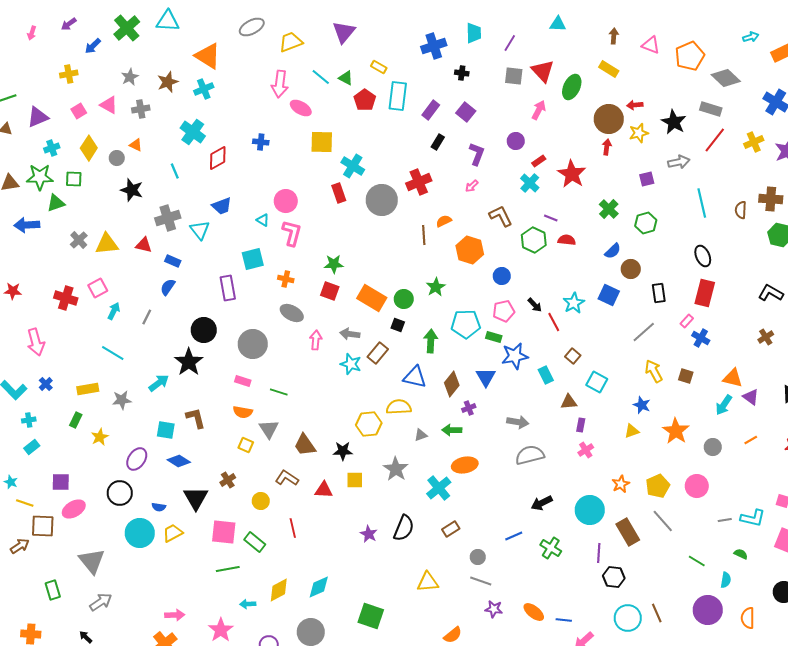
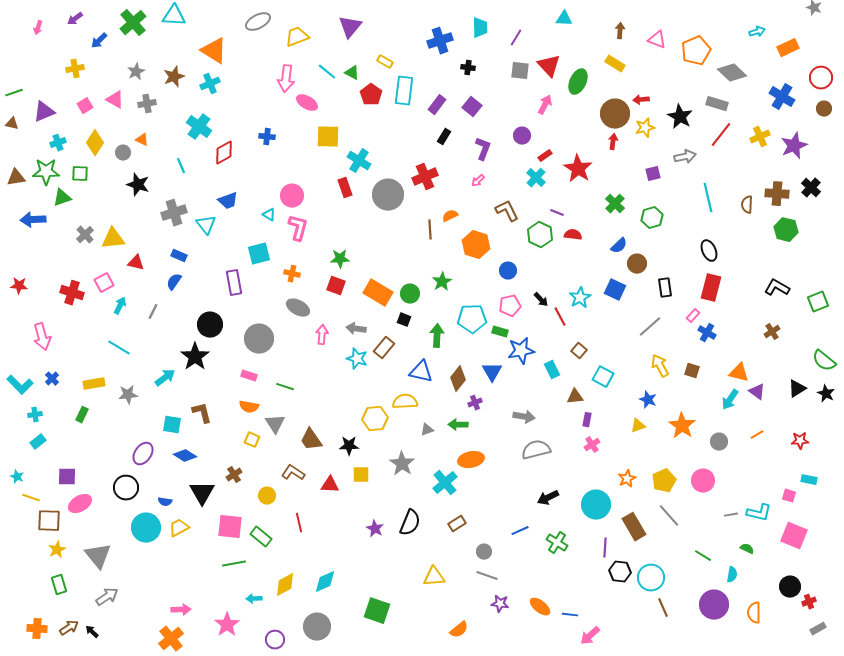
red triangle: (144, 245) -> (136, 263), moved
yellow star: (100, 437) -> (57, 550), moved
brown arrow: (20, 546) -> (69, 628), moved
cyan circle: (628, 618) -> (651, 578), moved

